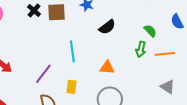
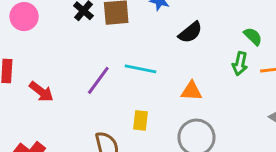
cyan line: (72, 51) -> (141, 69), turned -70
purple line: (43, 74) -> (98, 80), moved

